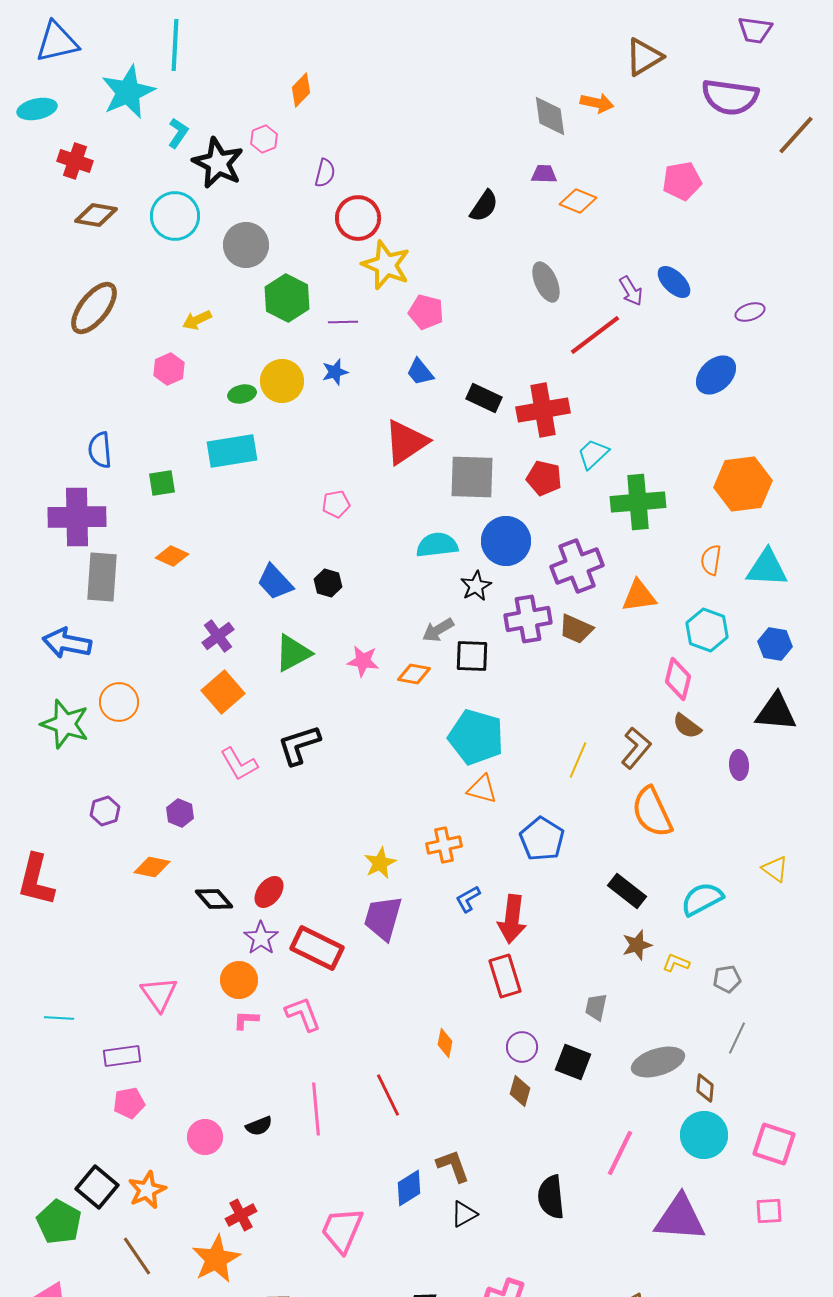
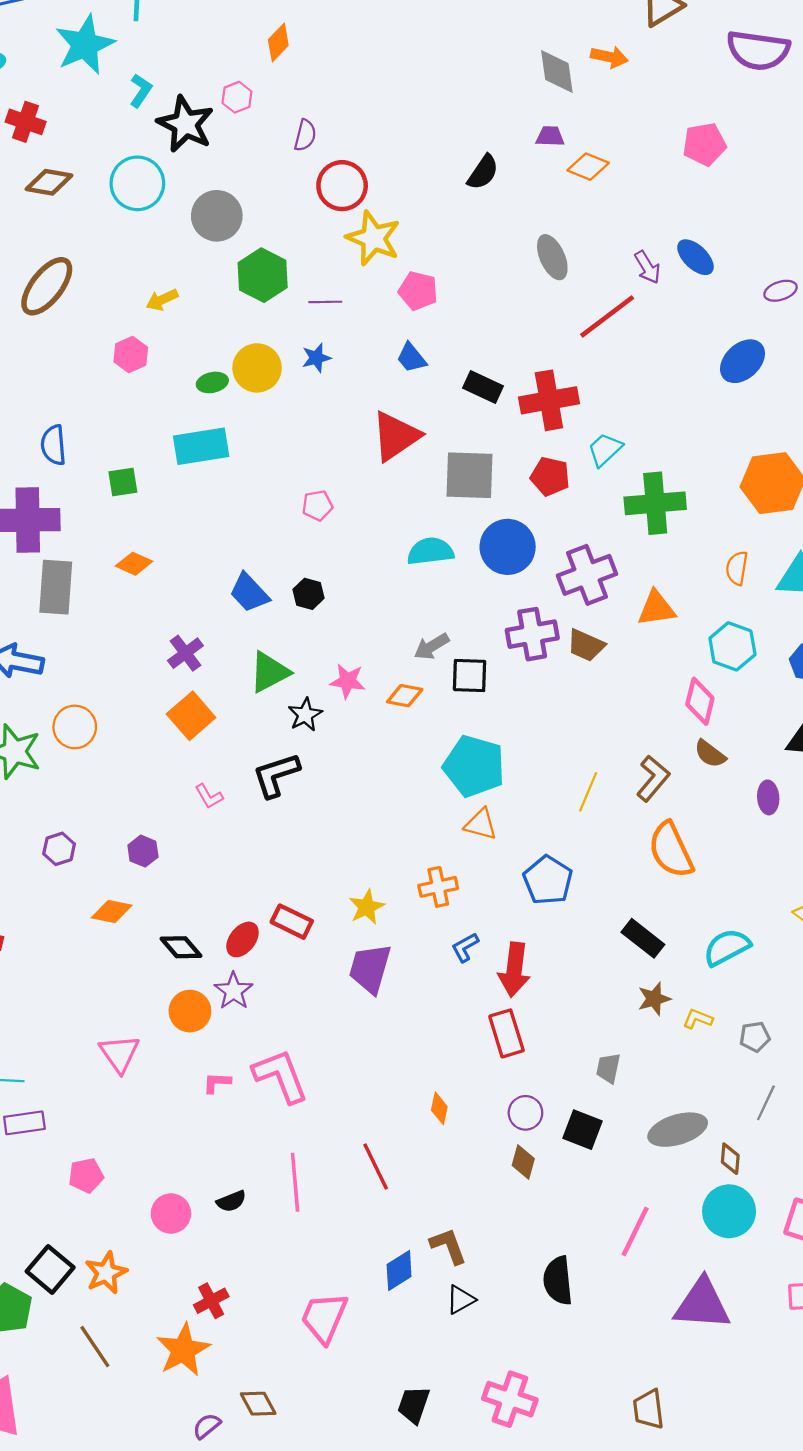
black star: (476, 586) -> (305, 715), moved
pink L-shape: (239, 764) -> (209, 796), size x0.7
red rectangle: (317, 948) -> (292, 922), moved, size x0.7
orange circle: (239, 980) -> (190, 1011), moved
pink L-shape: (303, 1014) -> (281, 1076), size x1.4
purple rectangle: (122, 1056) -> (24, 1123), moved

